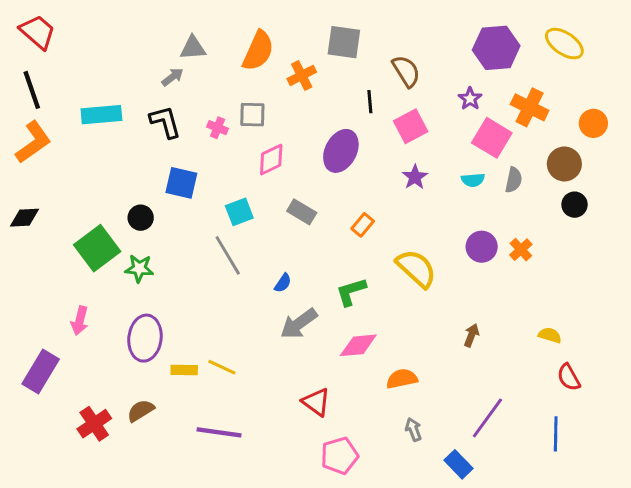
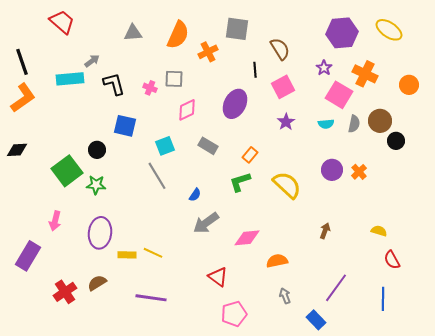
red trapezoid: (38, 32) -> (62, 22), moved
gray arrow: (173, 77) -> (92, 61), moved
brown circle: (564, 164) -> (380, 121), moved
green L-shape: (351, 292) -> (240, 182), moved

